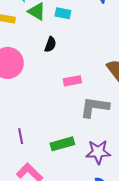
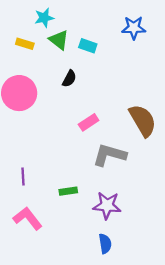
pink rectangle: (72, 81) -> (89, 122), turned -30
green rectangle: (62, 144) -> (68, 191), size x0.7

